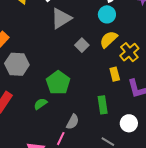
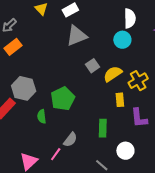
yellow semicircle: (109, 39) -> (113, 74), moved
gray hexagon: (17, 64) -> (24, 88), moved
green semicircle: (40, 104) -> (42, 116), turned -72

